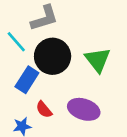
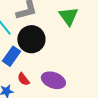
green triangle: (98, 60) -> (69, 16), moved

